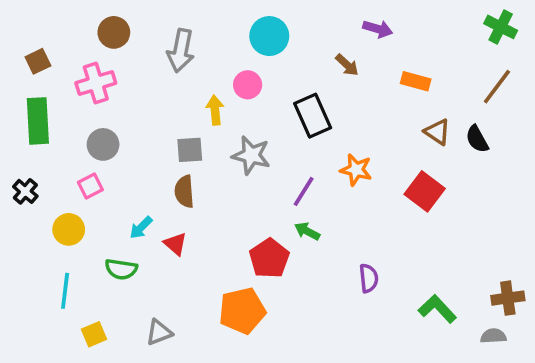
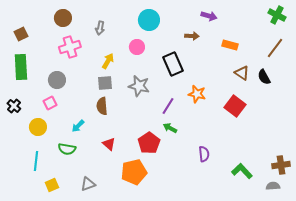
gray arrow: (181, 50) -> (100, 28), size x0.6
brown arrow: (347, 65) -> (192, 36), turned -40
pink cross: (96, 83) -> (70, 47), moved
yellow arrow: (215, 110) -> (108, 61), moved, turned 35
red triangle: (175, 244) -> (109, 144), moved

